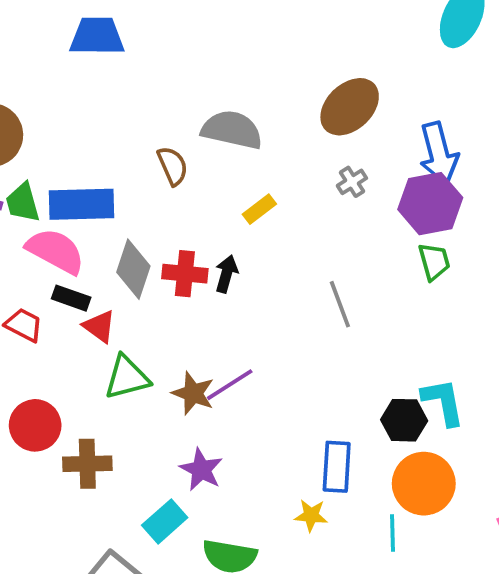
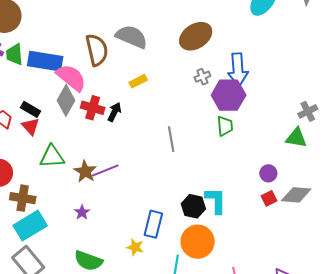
brown semicircle: (173, 166) -> (97, 50), size x1.5
gray cross: (352, 182) -> (202, 77), moved
pink semicircle: (56, 251) -> (71, 78), moved
red triangle: (99, 326) -> (31, 126), moved
purple star: (201, 469) -> (82, 212), size x0.7
cyan rectangle: (165, 521) -> (30, 226), moved, size x1.4

